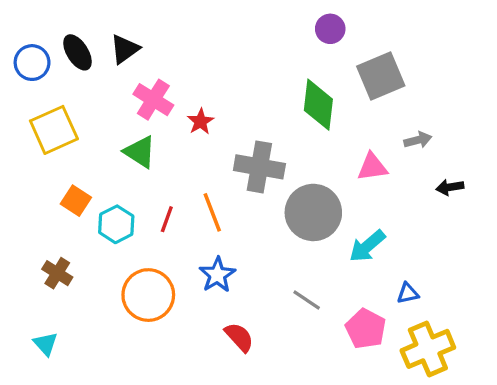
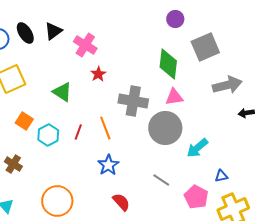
pink cross: (153, 100) -> (85, 45), moved
gray arrow: (418, 140) -> (227, 85), size x1.8
pink triangle: (372, 167) -> (174, 97), moved
orange circle: (148, 295) -> (57, 201), moved

